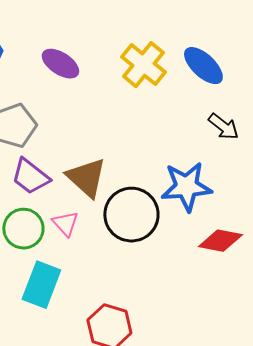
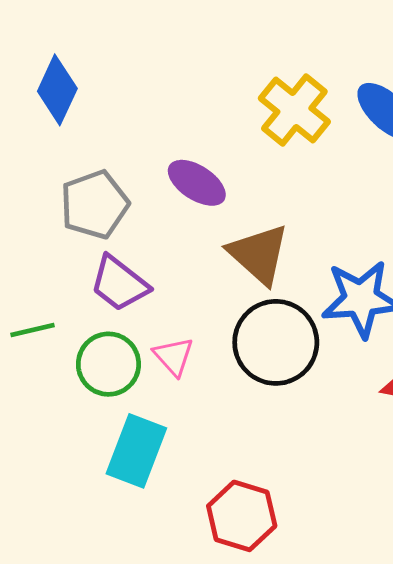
purple ellipse: (60, 64) -> (197, 183), moved
brown triangle: (86, 178) -> (259, 254), moved

